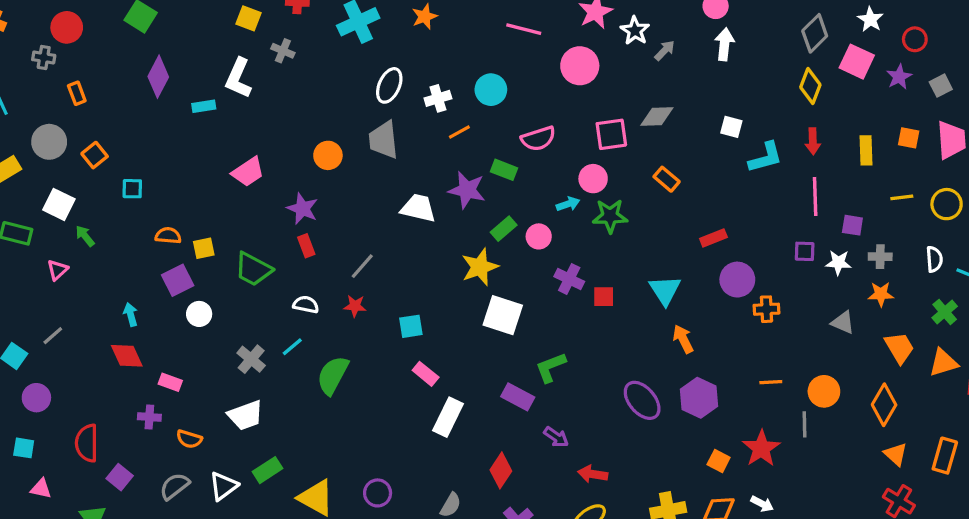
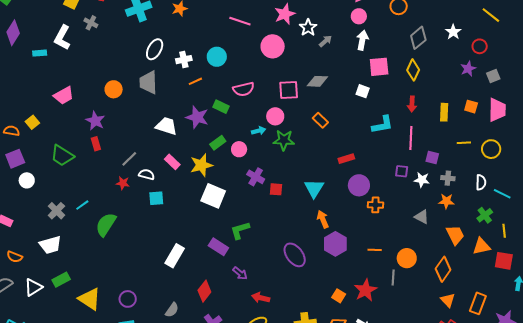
pink square: (857, 62) -> (379, 67), moved, turned -35
cyan L-shape: (766, 158) -> (382, 125), moved
yellow square: (204, 248) -> (32, 122), moved, turned -32
white semicircle: (306, 305) -> (147, 174), moved
pink rectangle: (426, 374) -> (172, 162), moved
purple hexagon: (699, 398) -> (335, 244), moved

